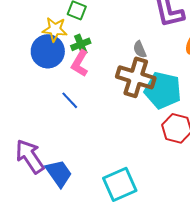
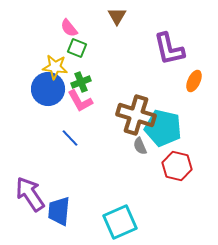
gray semicircle: (140, 49) -> (140, 146), moved
pink L-shape: (80, 63) -> (80, 101), turned -60
blue trapezoid: (59, 173) -> (59, 211), turned -140

